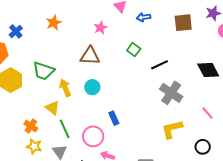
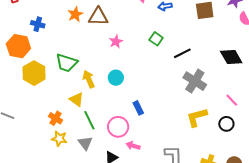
pink star: (100, 28) -> (116, 42), moved
blue cross: (16, 31) -> (38, 24), turned -32
brown triangle: (90, 56) -> (98, 17), moved
black circle: (203, 147) -> (226, 124), moved

